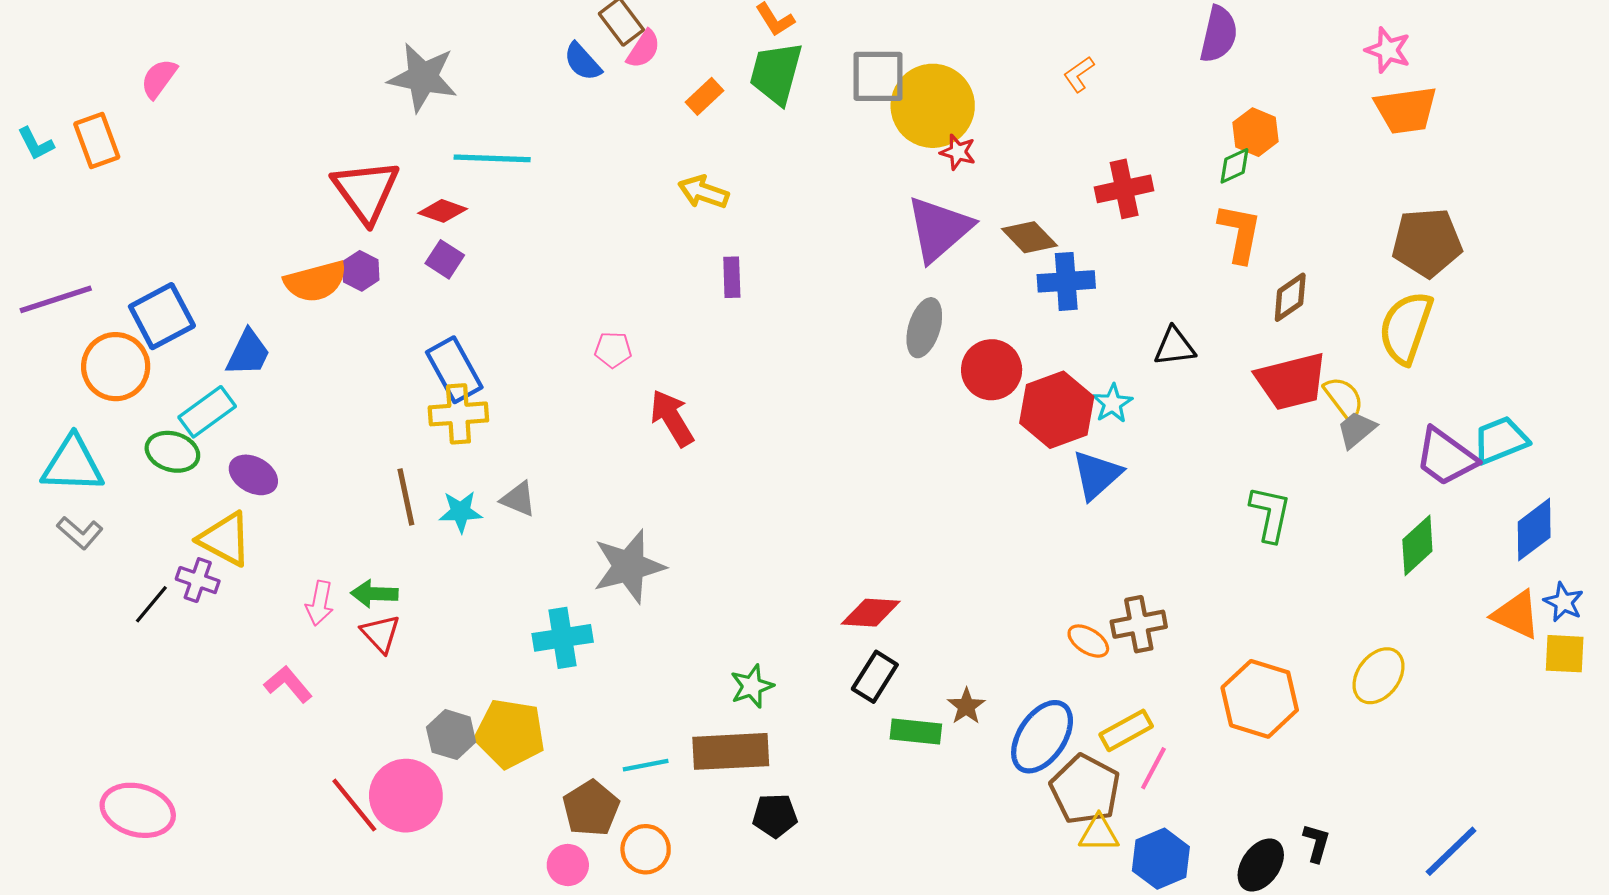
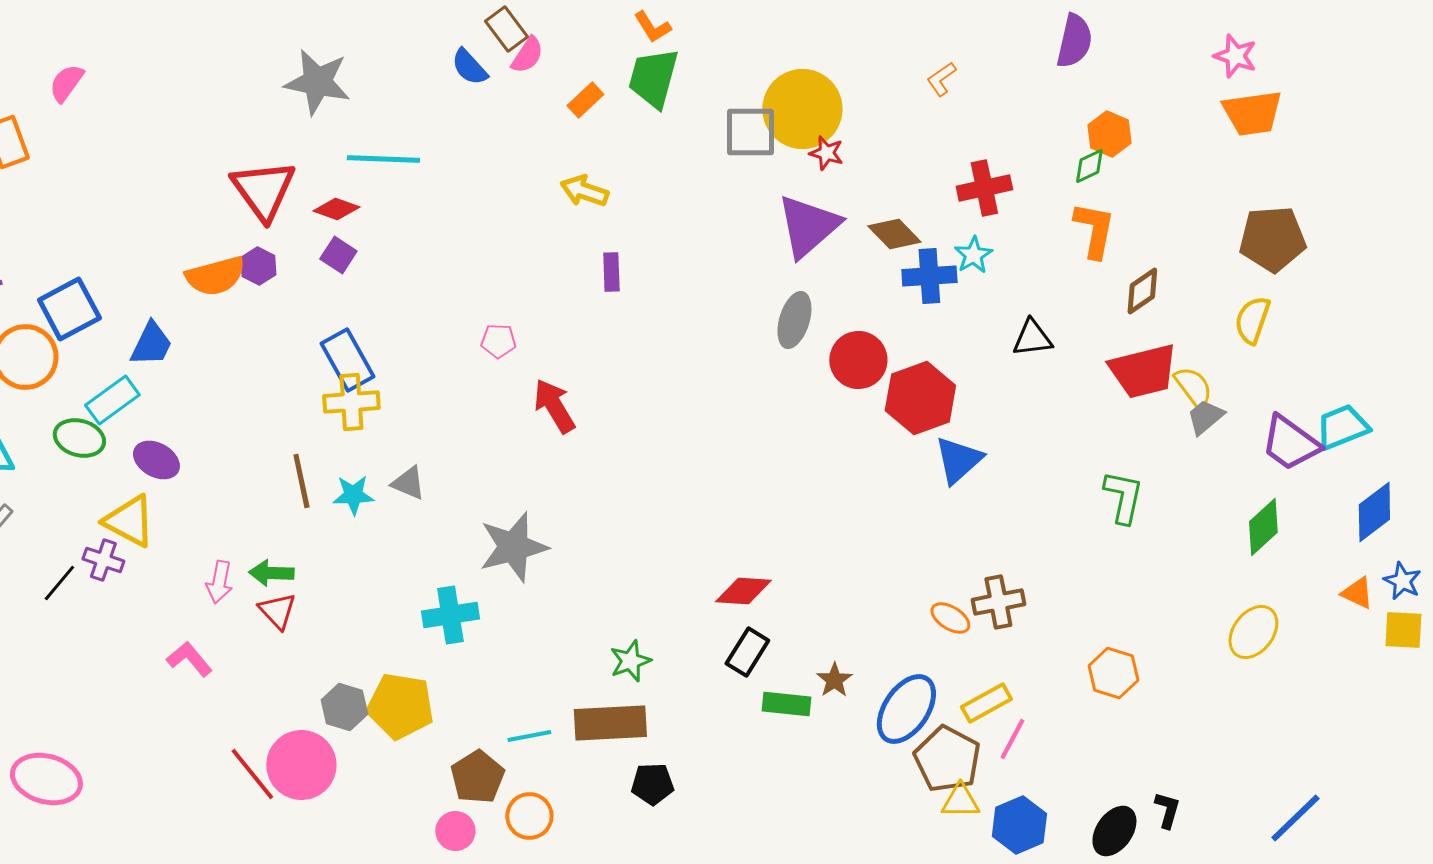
gray square: (878, 76) -> (750, 132), moved
yellow semicircle: (1406, 328) -> (1252, 320), size x0.7
cyan star: (1112, 403) -> (973, 255), moved
orange triangle: (1516, 615) -> (1357, 593), size x0.7
yellow ellipse: (1379, 676) -> (1253, 632), moved
orange hexagon: (1260, 699) -> (1113, 673), size x0.7

